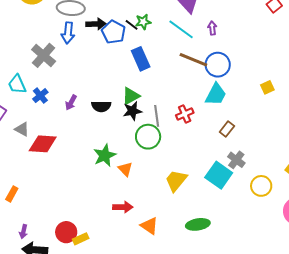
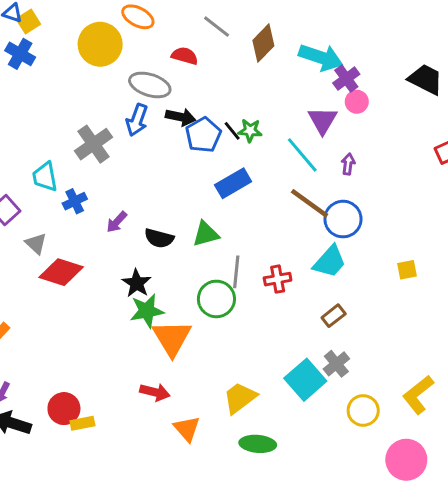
blue rectangle: (141, 59) -> (233, 183), turned 70
black star: (132, 111) -> (137, 283), moved, turned 30
orange triangle: (125, 169) -> (172, 338), size x1.8
yellow trapezoid: (176, 181) -> (240, 398), moved

